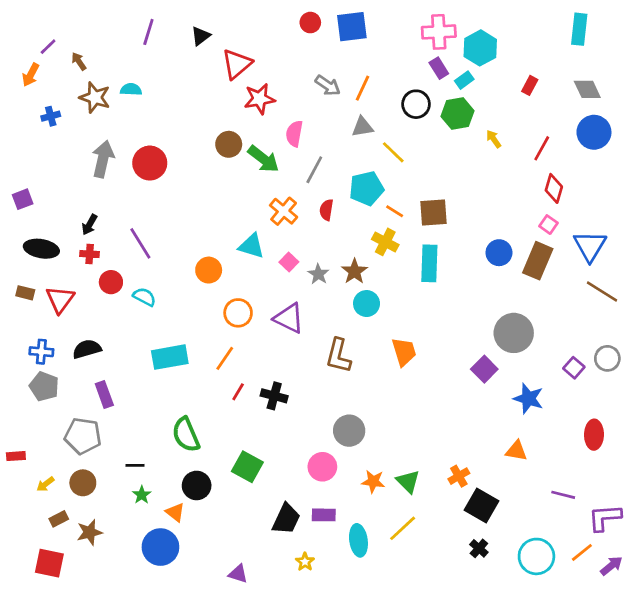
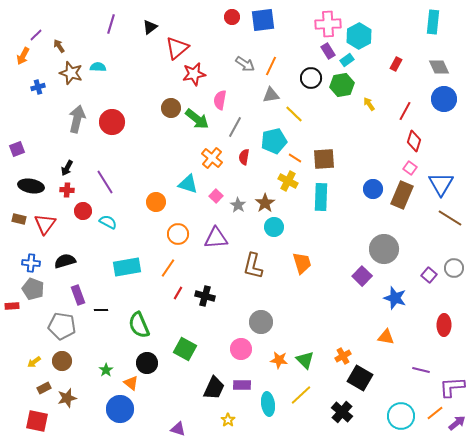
purple triangle: (289, 318) -> (216, 238), turned -30
red rectangle: (16, 456) -> (12, 306), moved
black line: (135, 465) -> (101, 310), moved
black cross: (479, 548) -> (342, 412), moved, size x1.5

